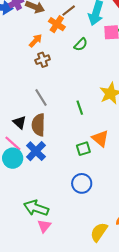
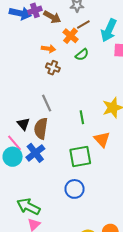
orange arrow: (36, 41) -> (48, 49), turned 48
green semicircle: (81, 44) -> (82, 55), moved
brown cross: (43, 60) -> (53, 68), turned 32
orange triangle: (100, 138) -> (102, 139), moved
green square: (83, 149) -> (80, 156), size x1.6

